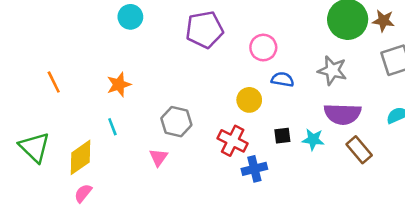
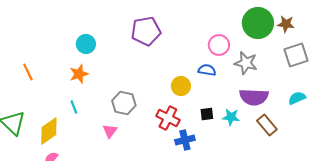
cyan circle: (130, 17) -> (86, 44), moved
pink circle: (263, 48) -> (219, 45), moved

